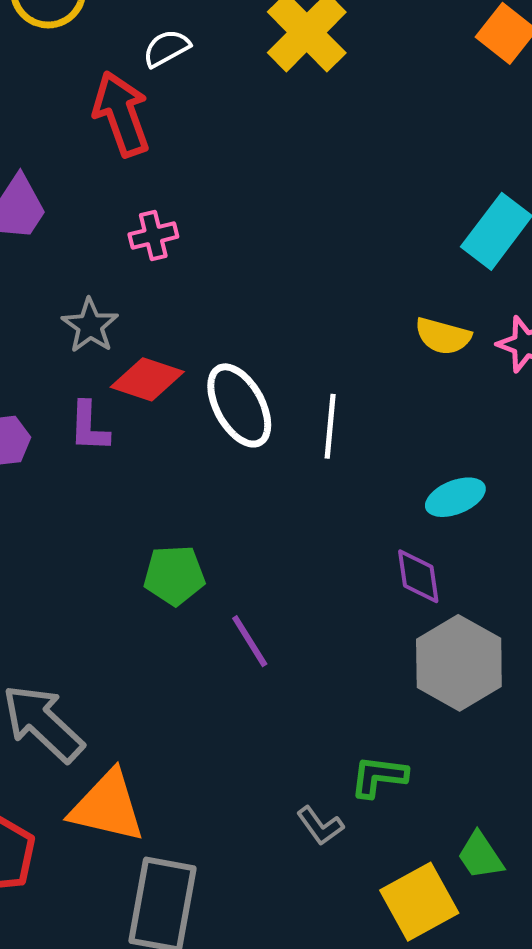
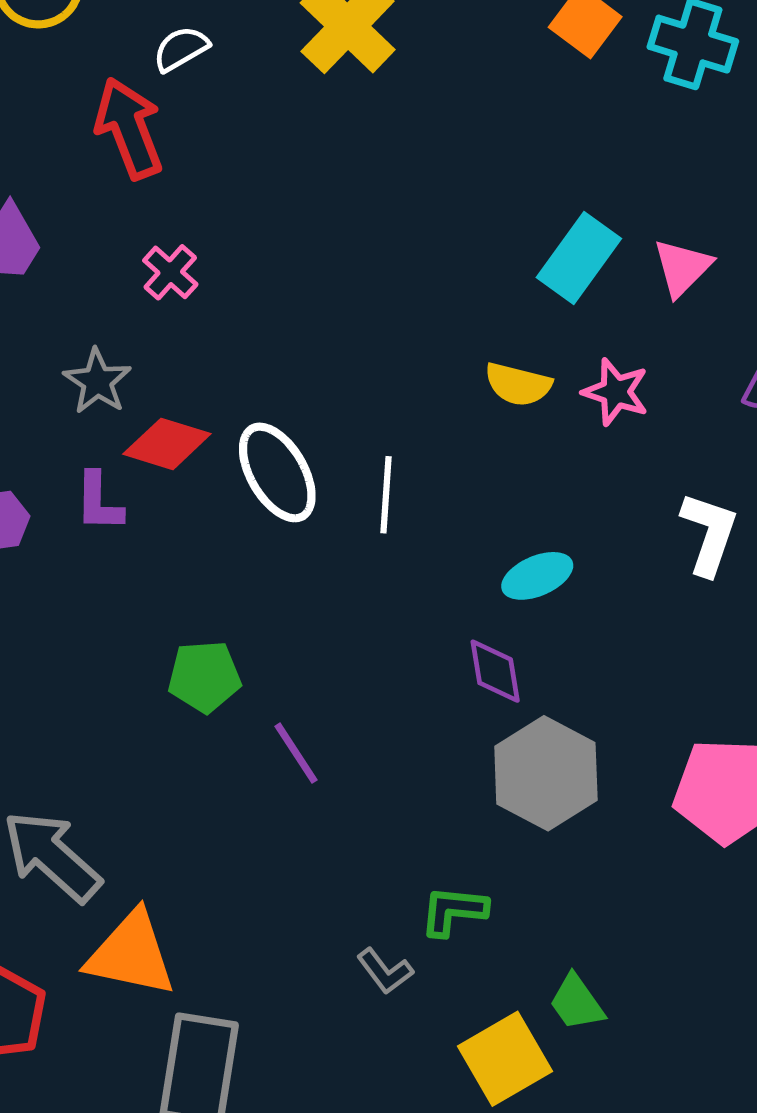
pink cross: (153, 236) -> (170, 272), turned -33

